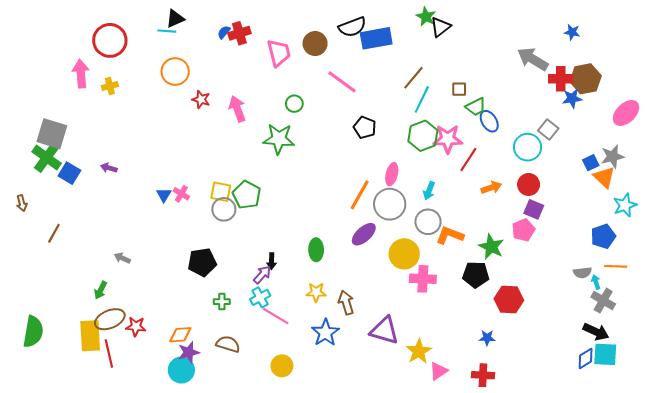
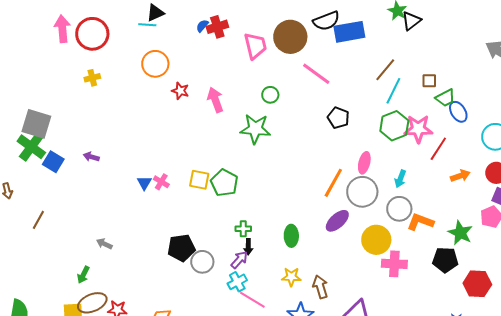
brown circle: (315, 44) -> (290, 37), size x1.4
pink arrow: (81, 74) -> (62, 29), moved
gray circle: (224, 209) -> (202, 262), moved
green cross: (222, 302) -> (243, 229), moved

